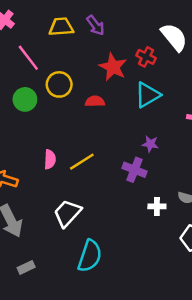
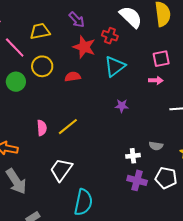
purple arrow: (96, 25) -> (77, 20), moved
yellow trapezoid: (61, 27) -> (40, 31), moved
purple cross: (135, 170) -> (137, 180), moved

